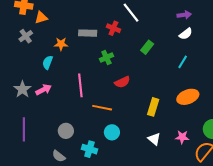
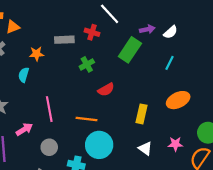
purple arrow: (184, 15) -> (147, 29), moved
green rectangle: (147, 47) -> (130, 50), size x1.6
pink line: (80, 85) -> (49, 109), moved
pink arrow: (43, 90) -> (24, 129), moved
cyan circle: (112, 132) -> (99, 145), size x1.6

